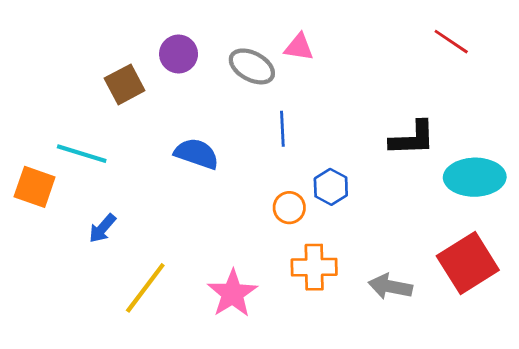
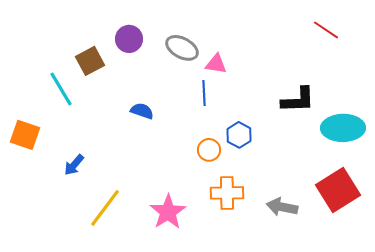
pink triangle: (299, 47) -> (216, 64), moved
cyan line: (82, 154) -> (61, 89), moved, turned 42
blue semicircle: (197, 154) -> (142, 111), size x0.7

